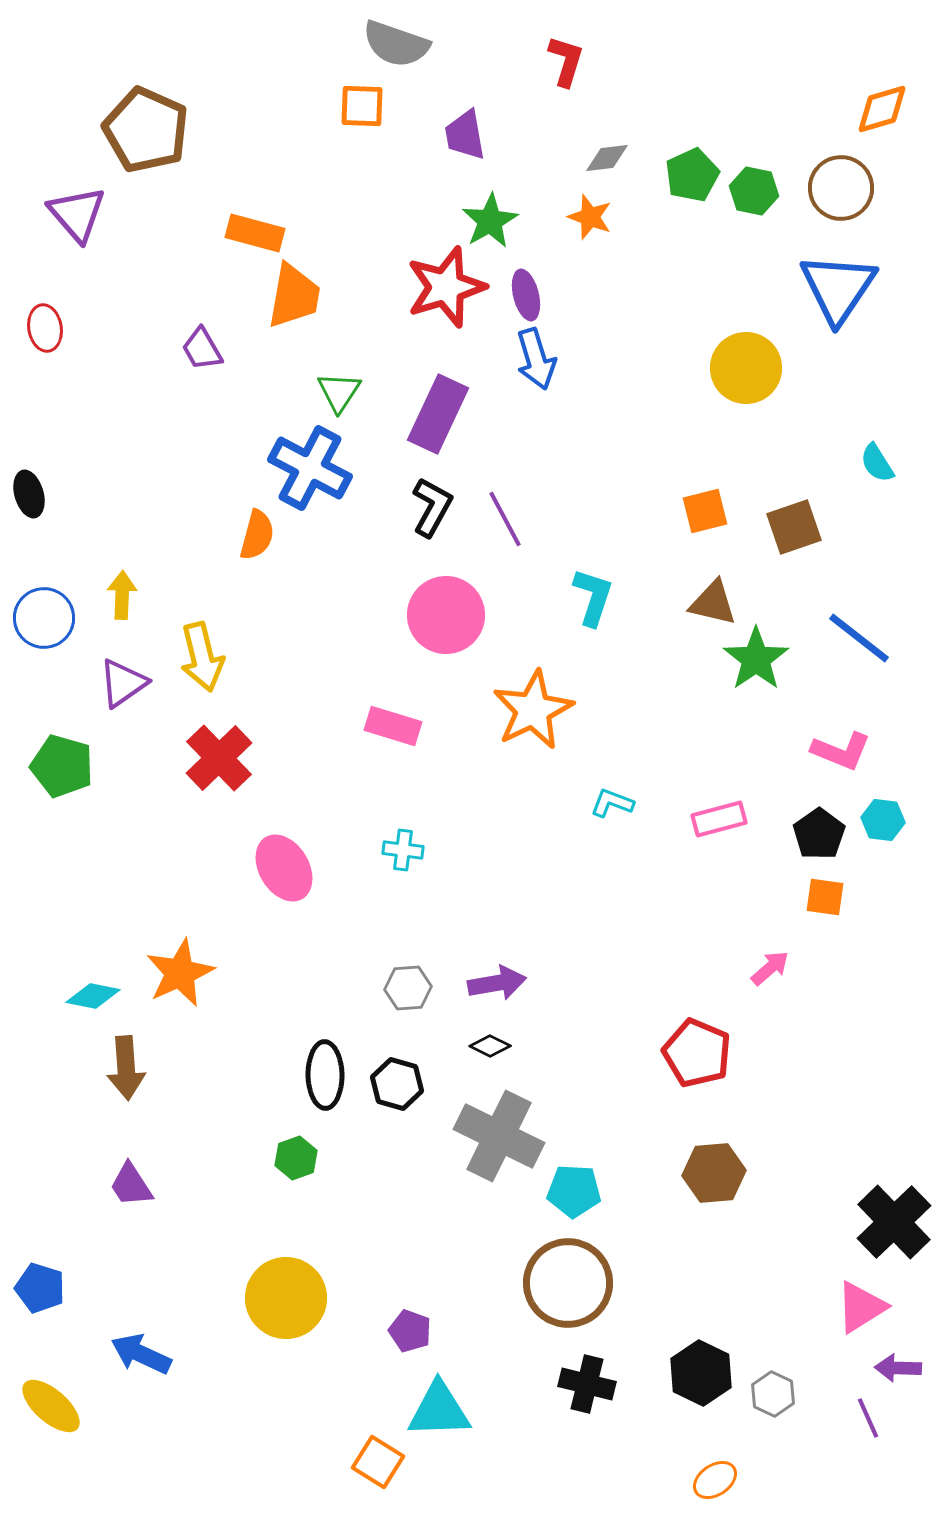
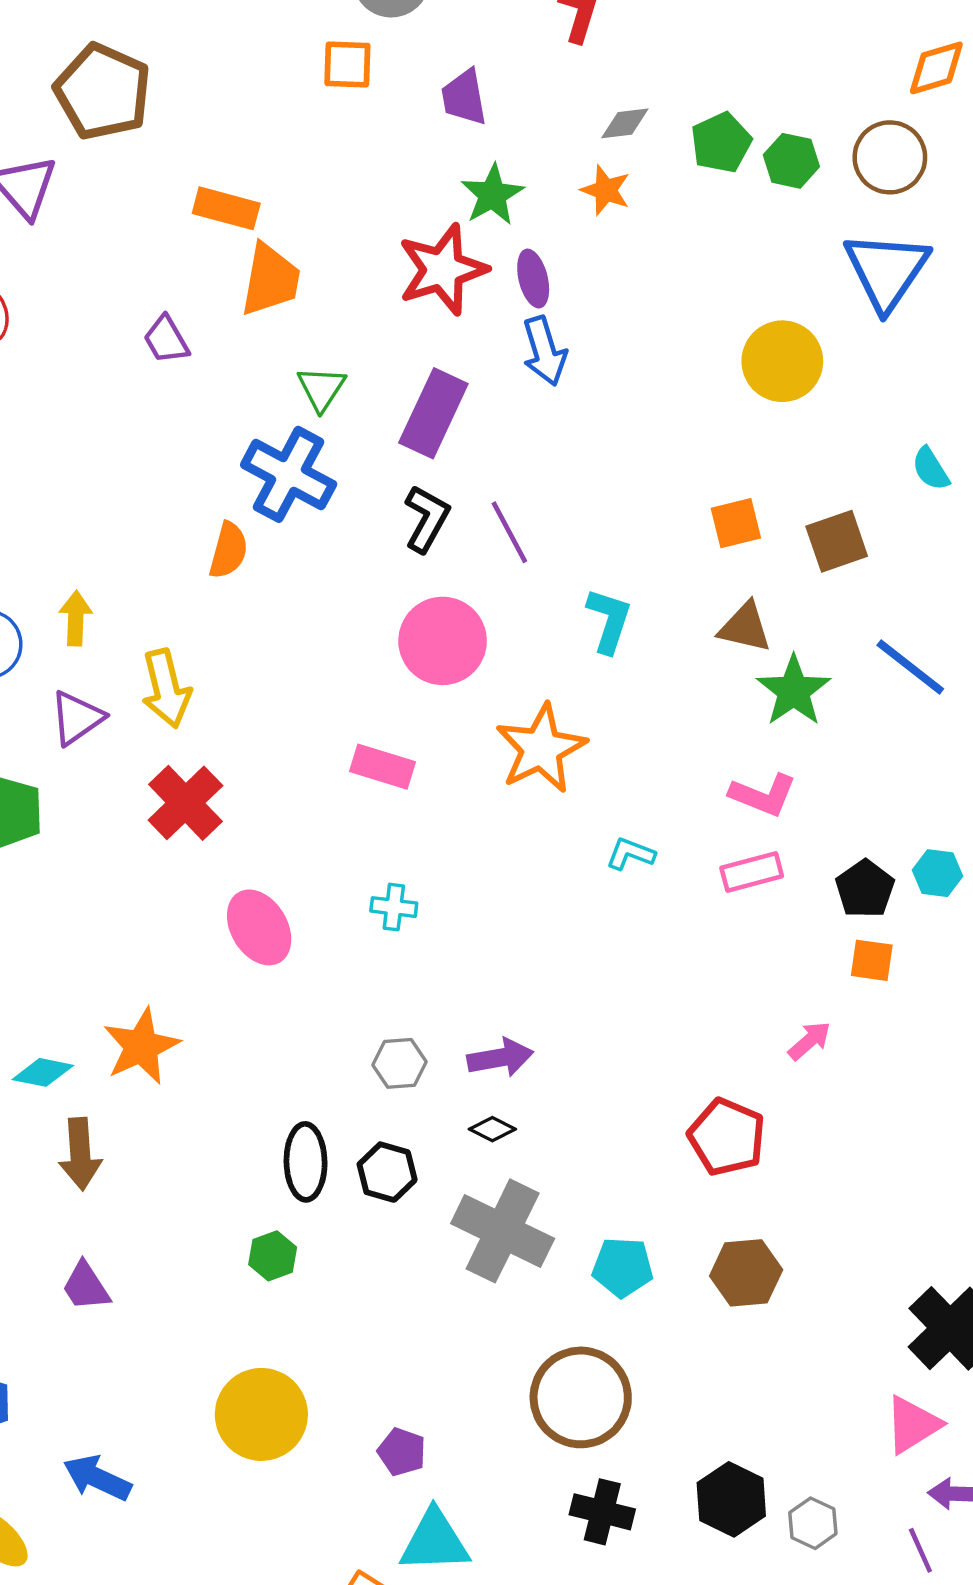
pink L-shape: (841, 751) -> (763, 795), moved
cyan pentagon: (574, 1191) -> (623, 1267), moved

